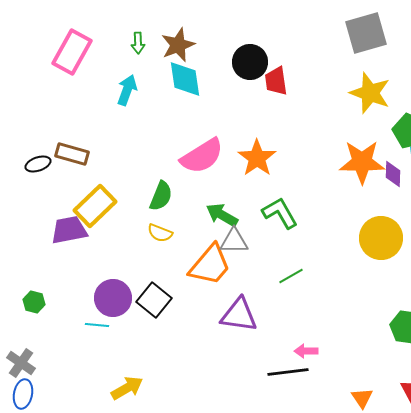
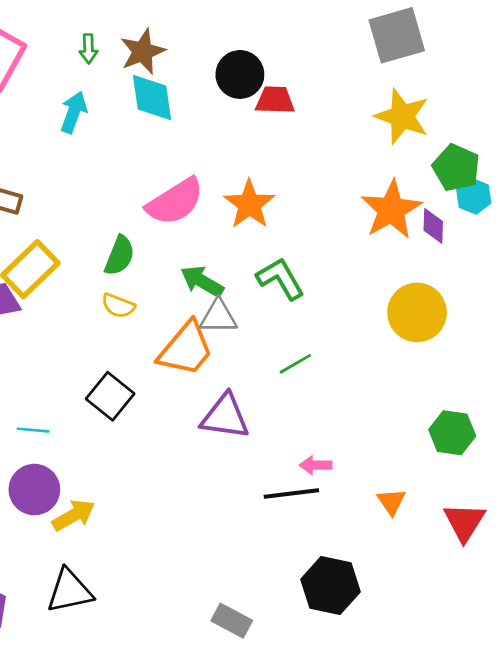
red trapezoid: (276, 81) -> (275, 100), turned 100
orange star: (362, 162) -> (391, 210), turned -30
purple circle: (113, 298) -> (34, 490), moved
orange triangle: (362, 398) -> (391, 502), moved

